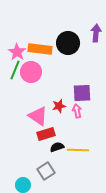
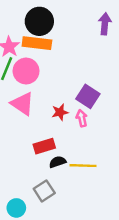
black circle: (68, 43) -> (39, 21), moved
purple square: (82, 93) -> (88, 96), turned 36
pink triangle: (38, 116) -> (22, 104), moved

